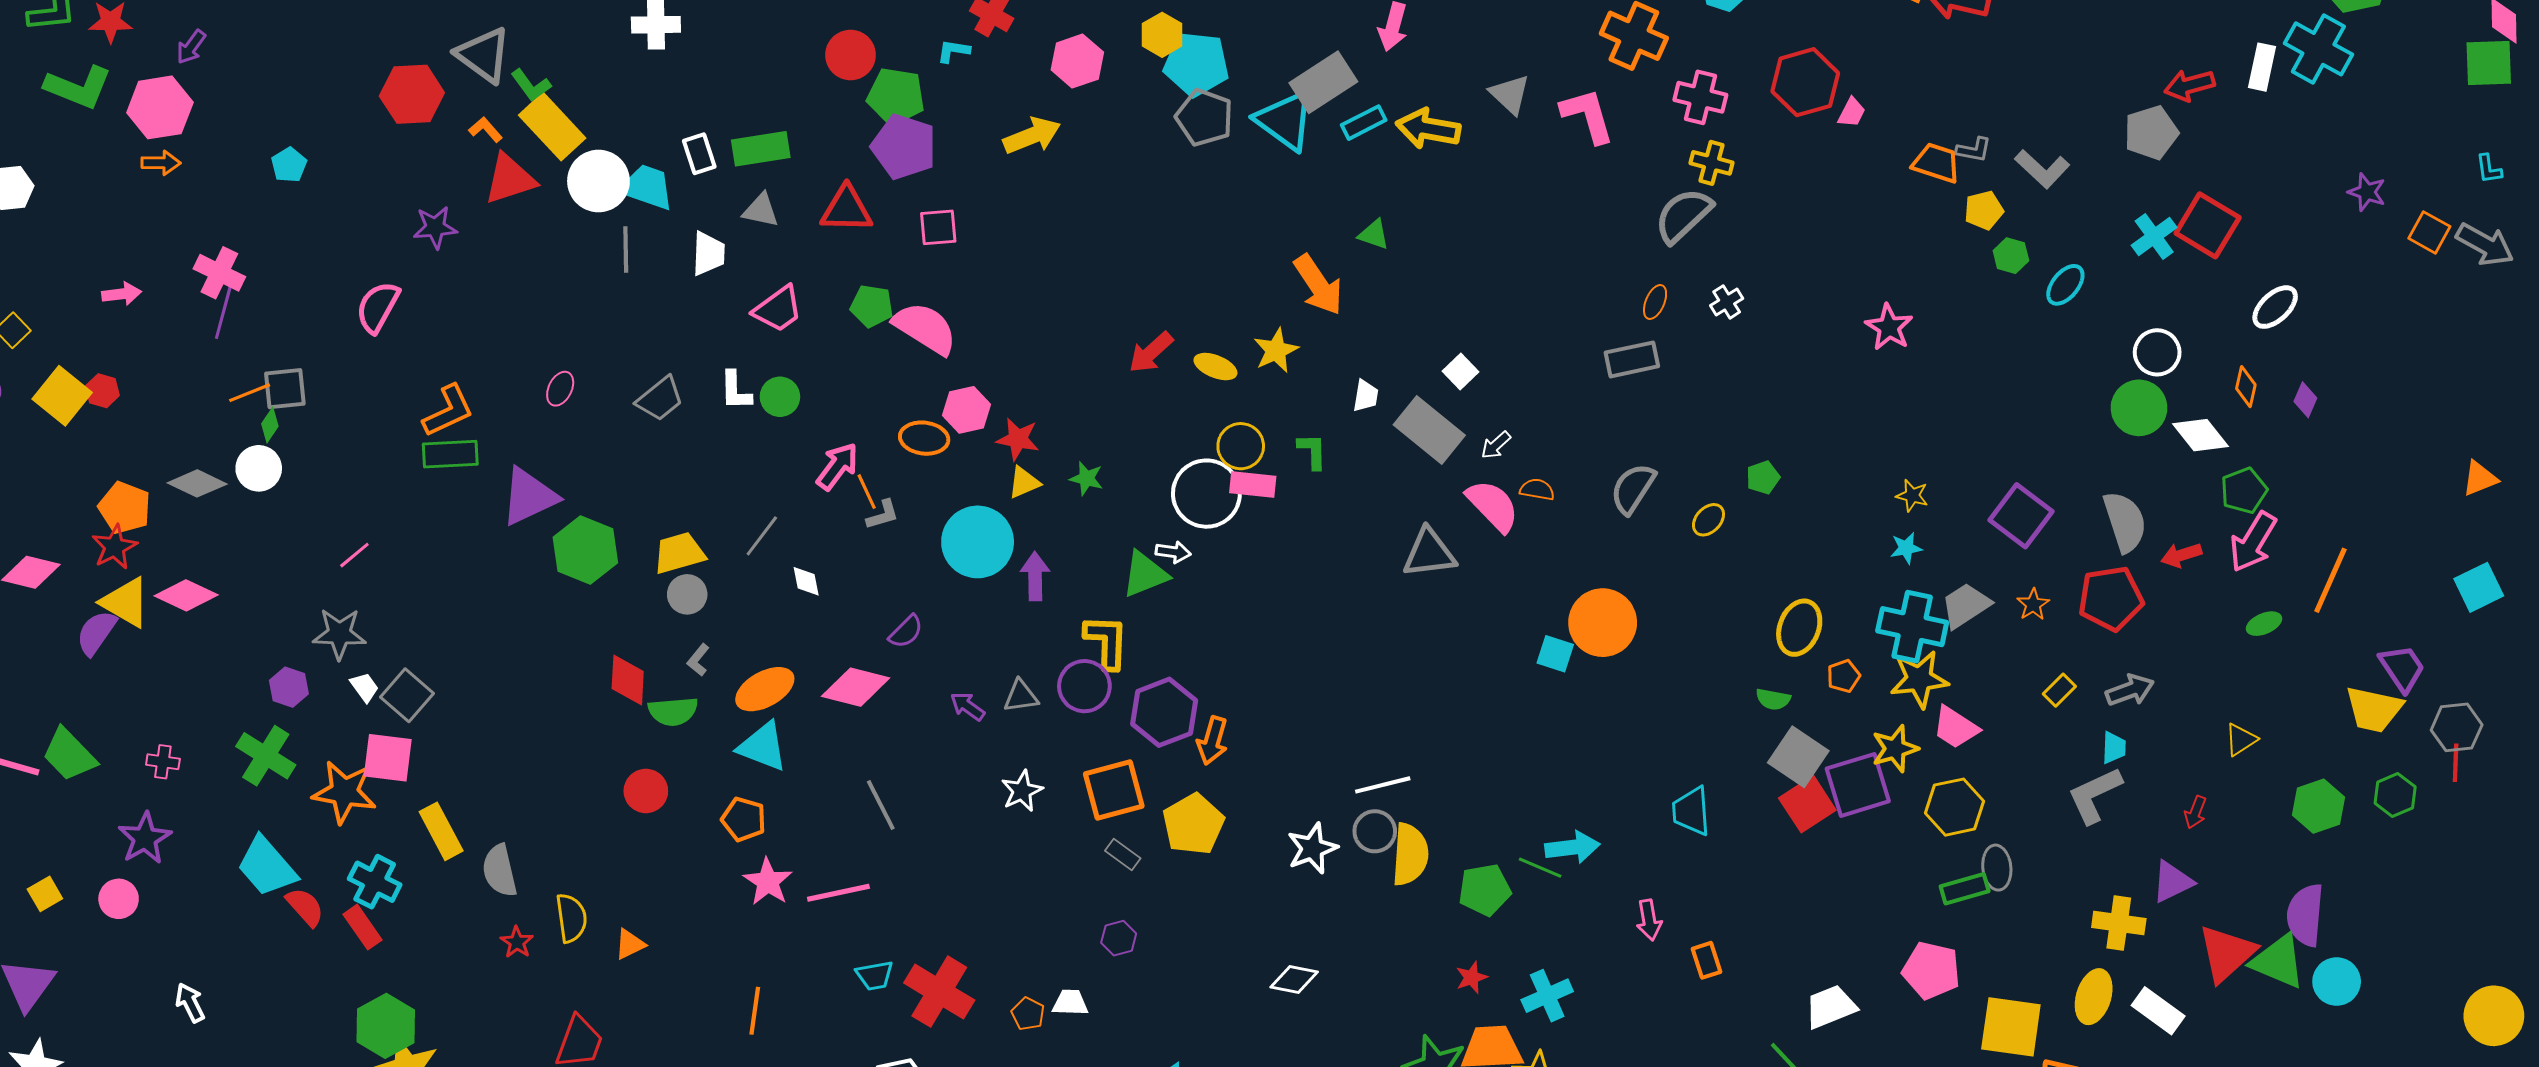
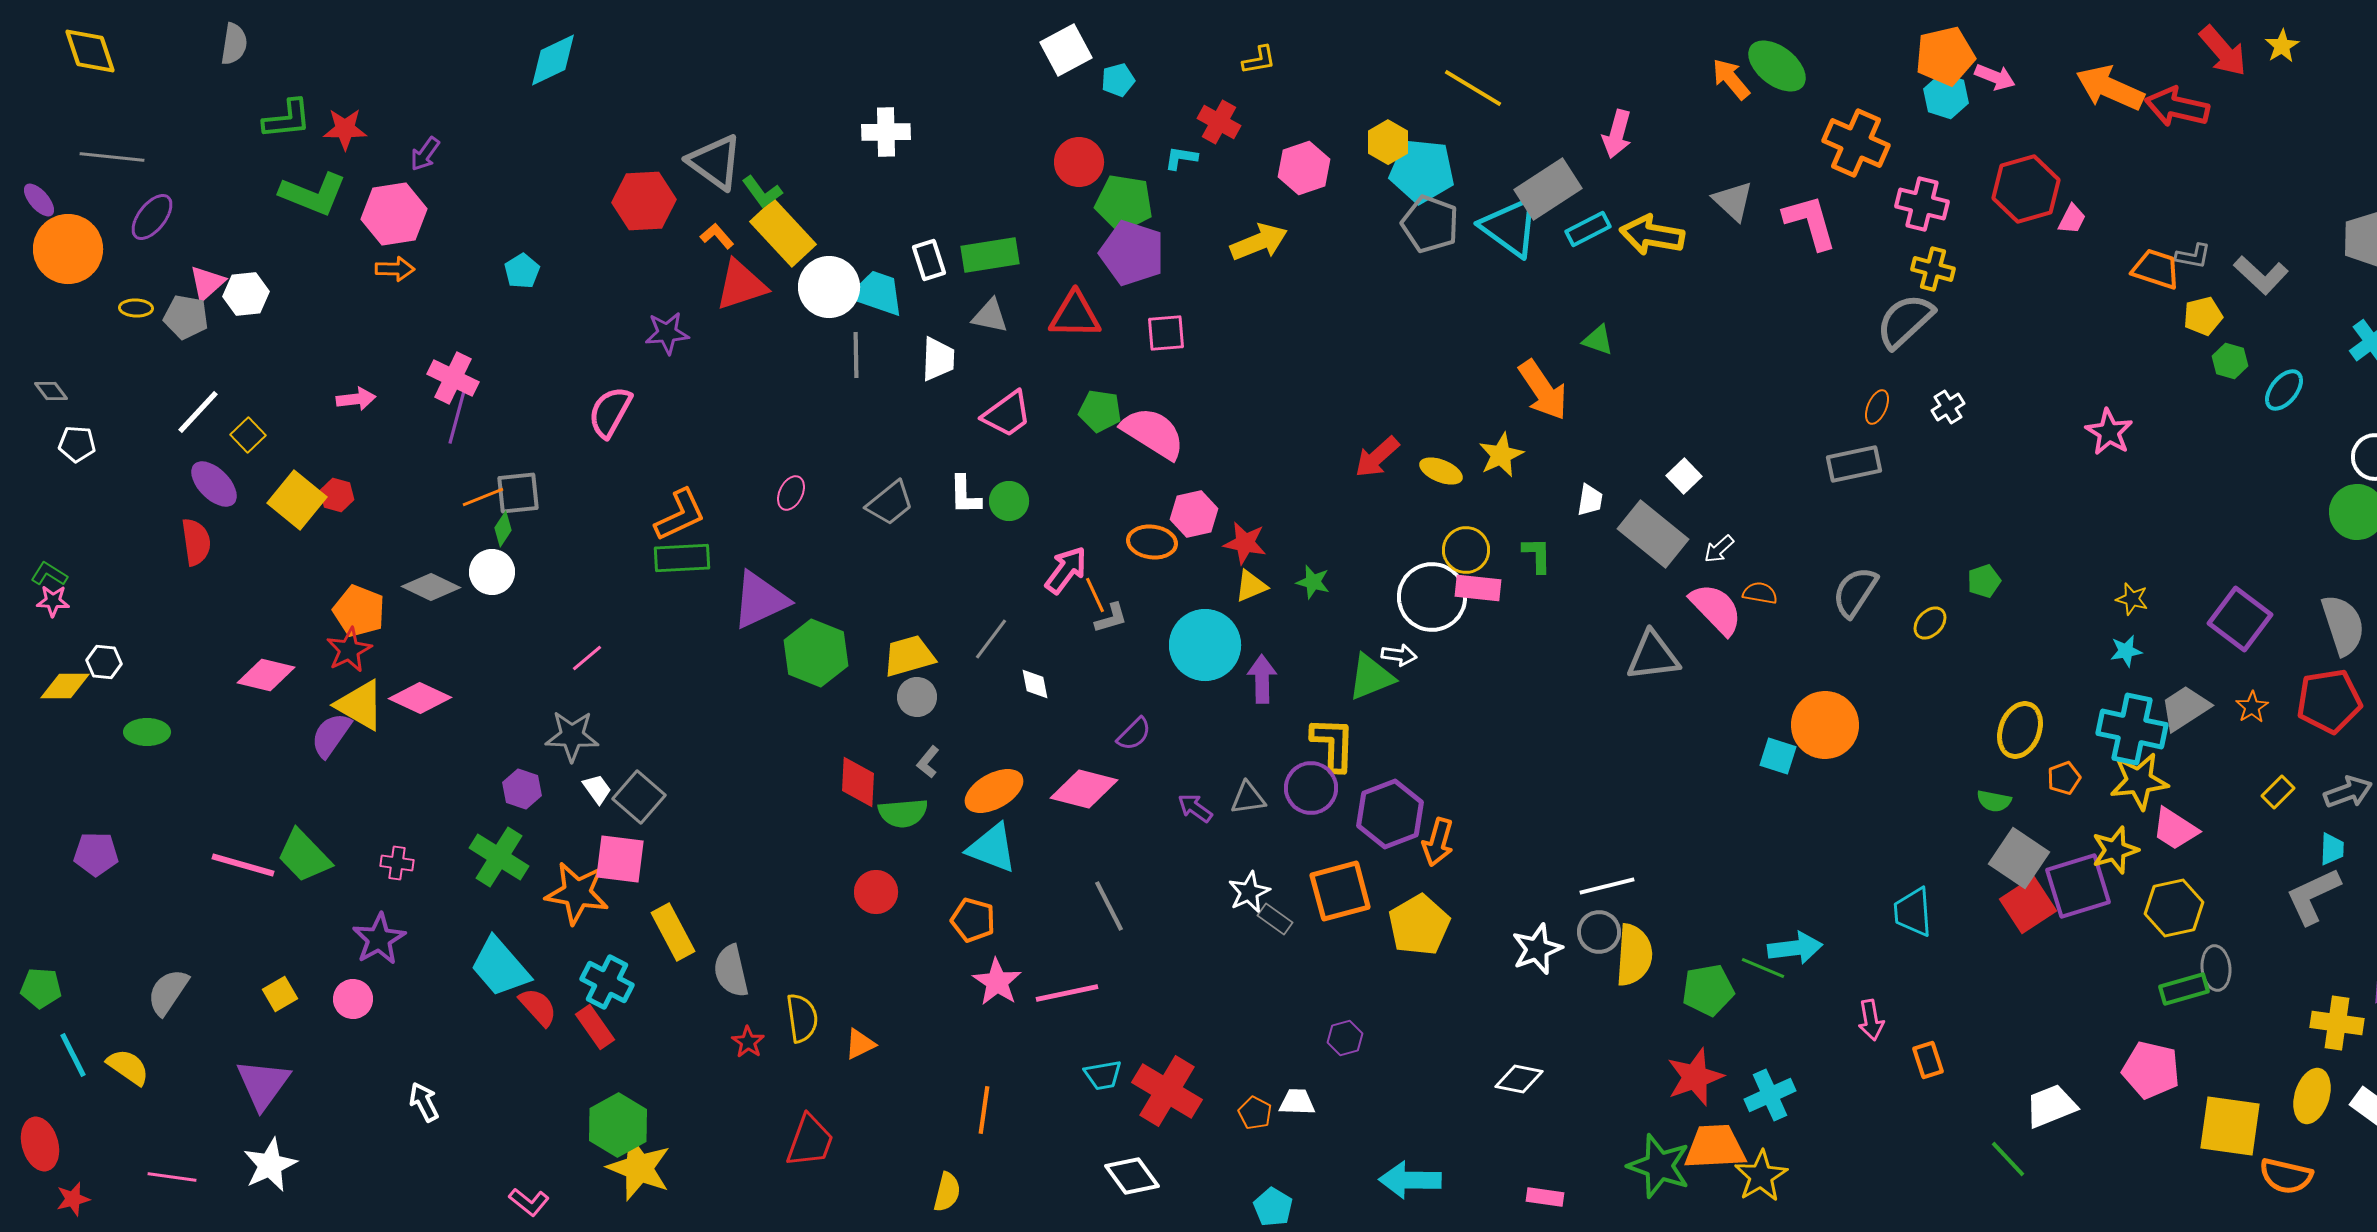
gray rectangle: (1123, 854) -> (1275, 919), moved
red star: (1472, 977) -> (1695, 1077), size x1.8

